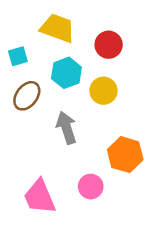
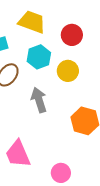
pink circle: (91, 187) -> (61, 173), moved

